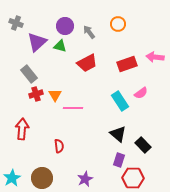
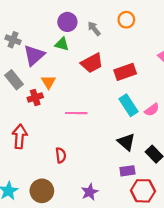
gray cross: (16, 23) -> (13, 40), moved
purple triangle: (37, 42) -> (34, 55), moved
red rectangle: (127, 64) -> (125, 72), moved
gray rectangle: (29, 74) -> (14, 80), moved
pink semicircle: (141, 93) -> (152, 110), moved
orange triangle: (55, 95) -> (49, 82), moved
purple rectangle: (119, 160) -> (127, 171), turned 64

